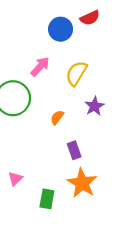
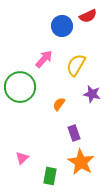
purple star: (94, 106) -> (92, 94), turned -30

